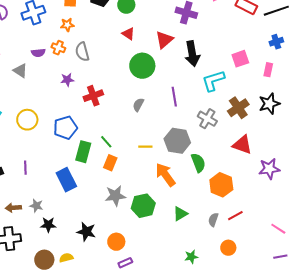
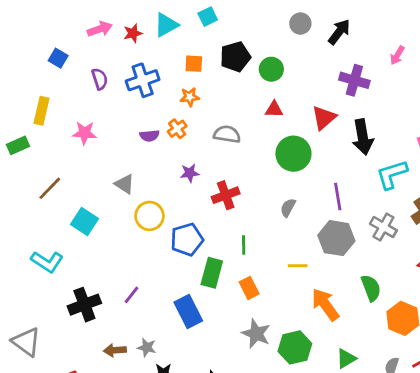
red triangle: (128, 34) -> (274, 109), turned -32
orange cross: (58, 48) -> (177, 129), turned 32
gray semicircle: (82, 52) -> (227, 134), moved, turned 114
gray triangle: (20, 71) -> (125, 184), moved
yellow circle: (27, 120) -> (150, 216), moved
gray hexagon: (177, 141) -> (336, 238), moved
green line: (106, 142) -> (244, 245), moved, turned 40
orange rectangle: (110, 163) -> (249, 288), turned -49
purple line: (25, 168) -> (132, 295), turned 40
gray star: (115, 196) -> (256, 334), turned 30

